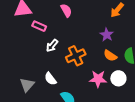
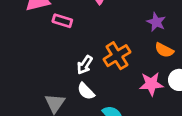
white arrow: (52, 46) -> (85, 65), moved

